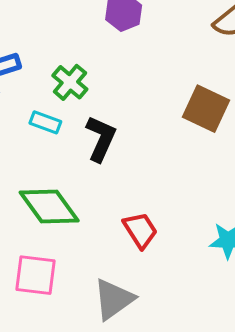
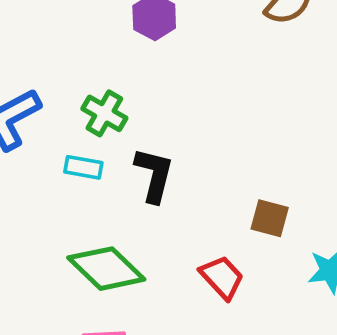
brown square: (206, 109) -> (270, 218), moved, size x0.7

